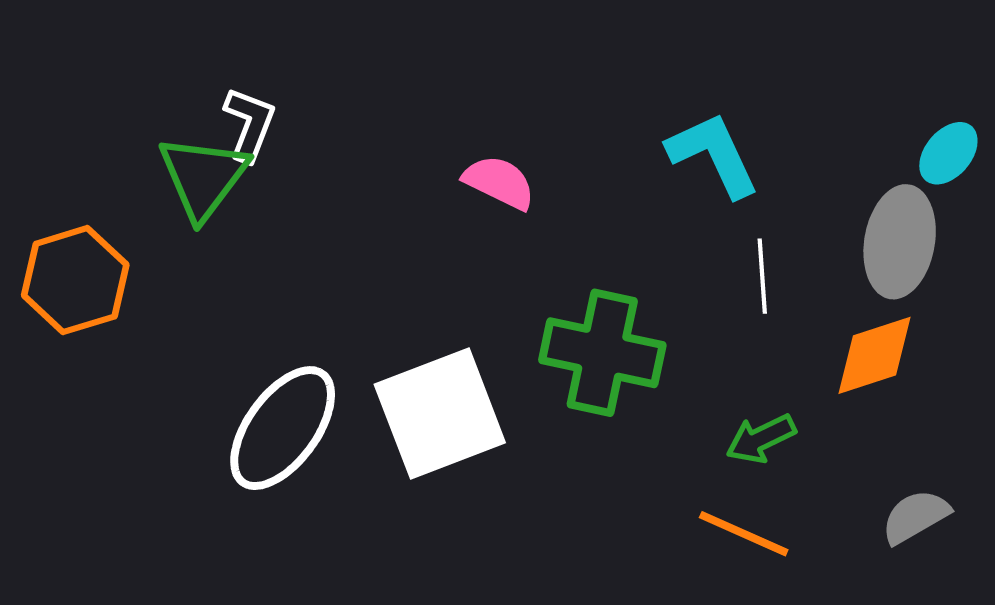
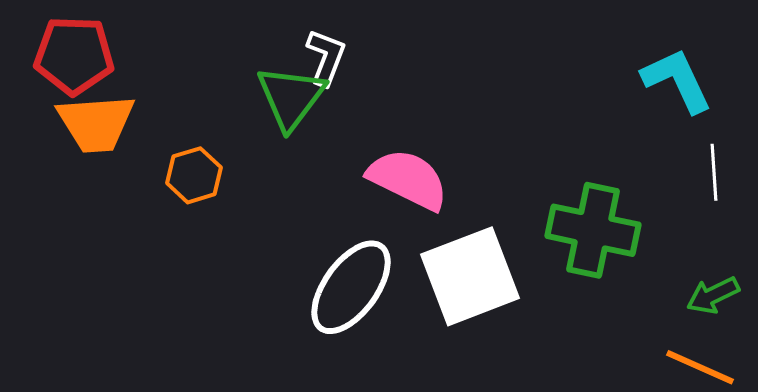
pink semicircle: (499, 182) -> (408, 179), moved, size x1.5
orange hexagon: (75, 280) -> (194, 175), size x0.7

